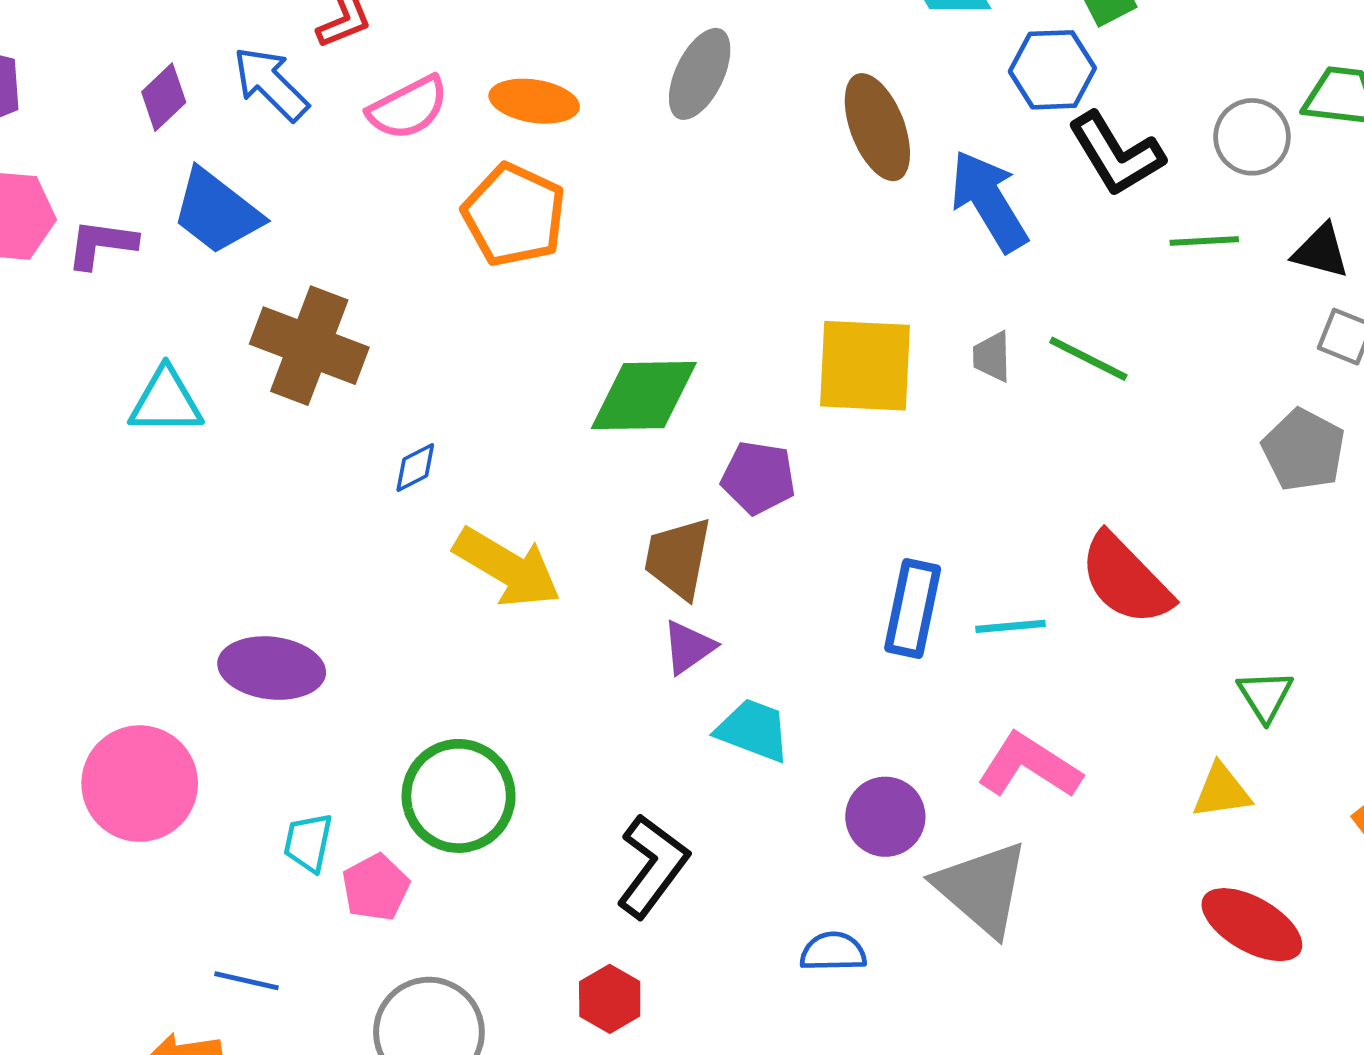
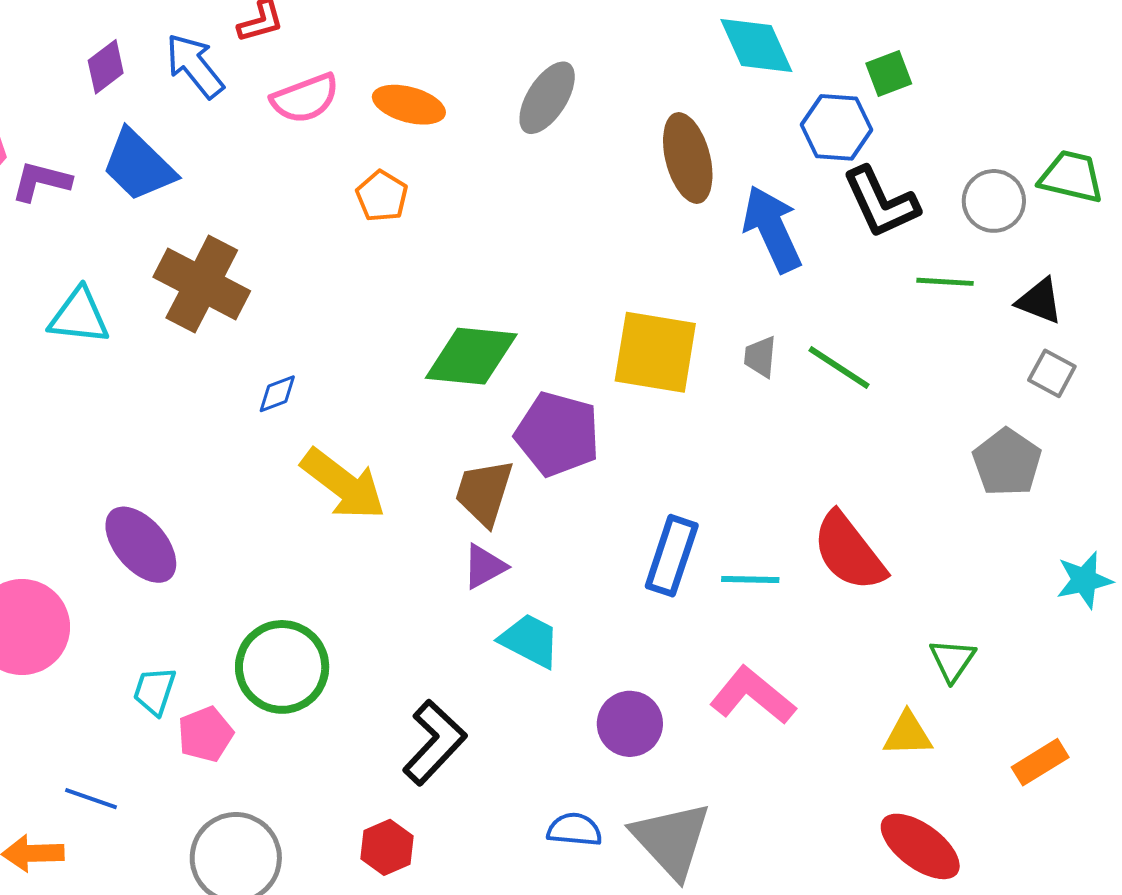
orange pentagon: (514, 215) -> (382, 196), size x0.6
purple pentagon: (758, 478) -> (557, 434), size x1.4
purple ellipse: (272, 668) -> (141, 545), turned 36
gray triangle: (982, 888) -> (671, 840), moved

